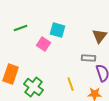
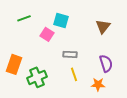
gray rectangle: (89, 58) -> (70, 54), moved
green cross: (34, 87) -> (37, 77), turned 30

